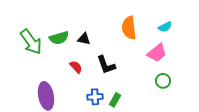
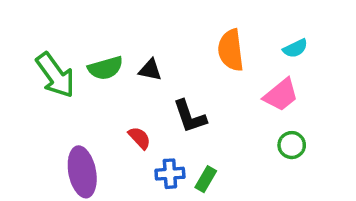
red semicircle: (76, 67) -> (140, 138), moved

